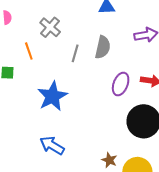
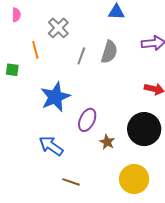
purple ellipse: (121, 84) -> (87, 120), moved
brown star: (109, 160) -> (107, 142), moved

